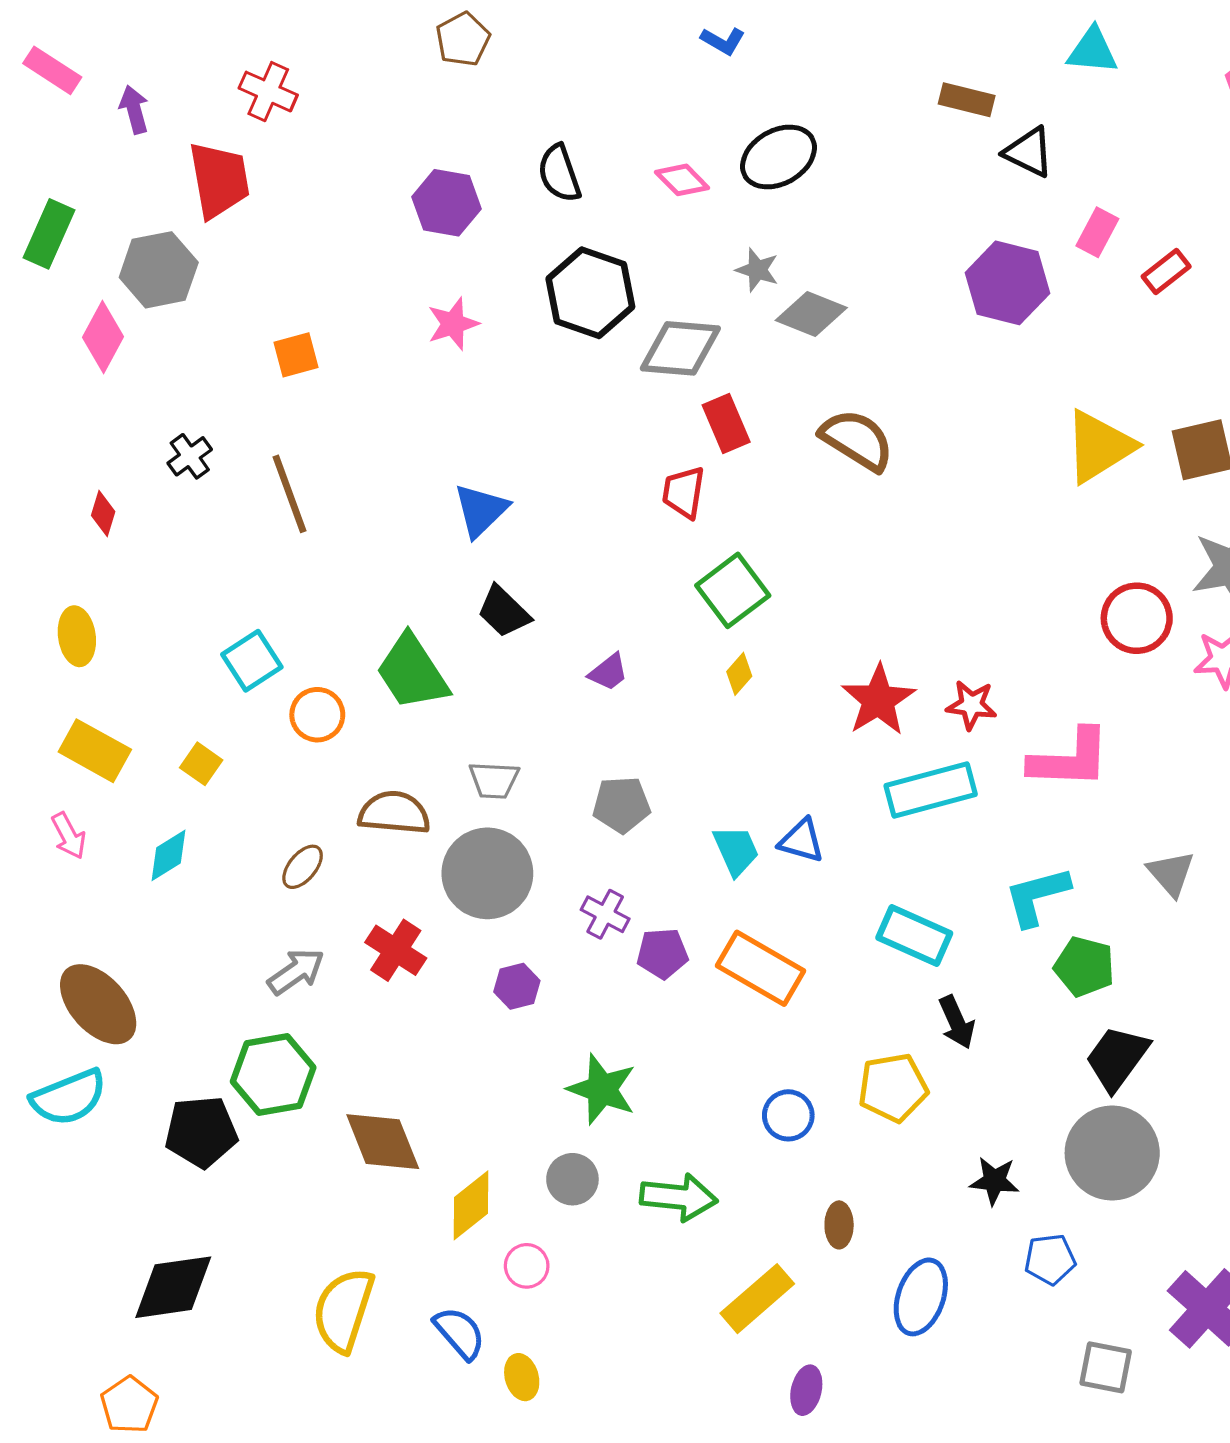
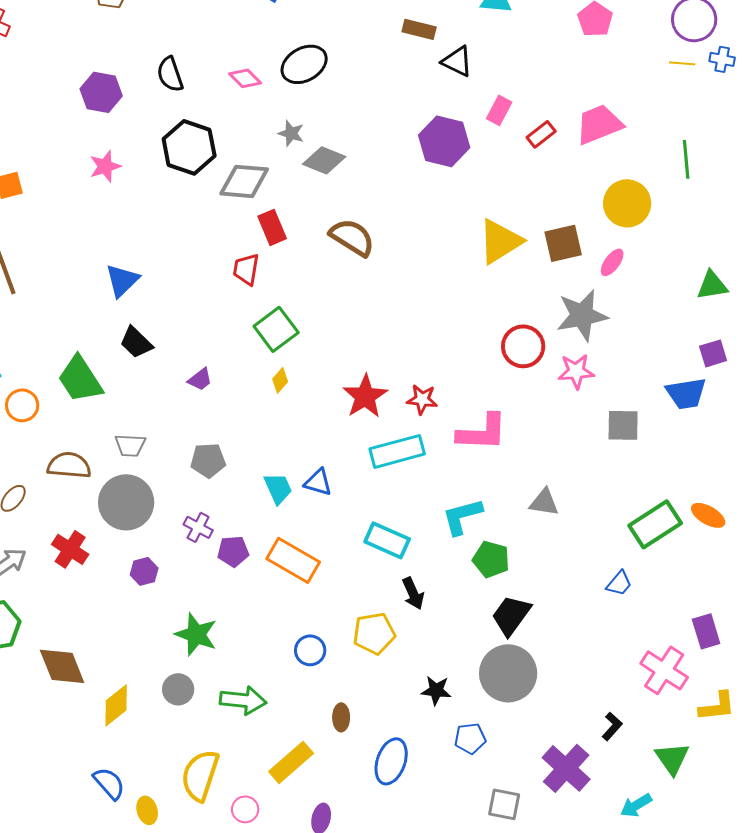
gray triangle: (1171, 873) -> (544, 502), turned -40
pink circle: (527, 1266) -> (245, 809), moved
yellow semicircle: (343, 1310) -> (200, 775), moved

